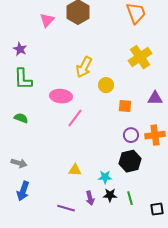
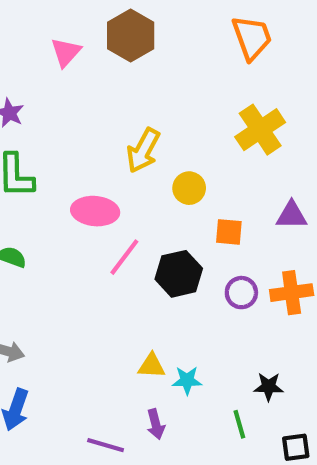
black hexagon: (130, 161) -> (179, 274), moved
yellow triangle: (75, 170) -> (152, 366), moved
black star: (110, 195) -> (269, 387), moved

